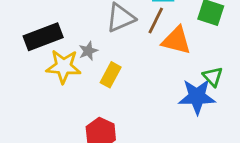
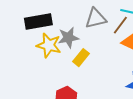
gray star: (88, 51) -> (68, 38), size x1.5

